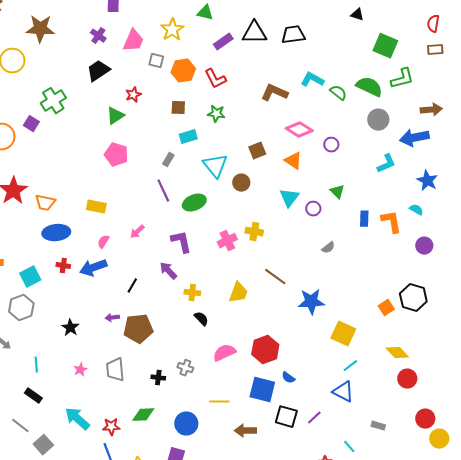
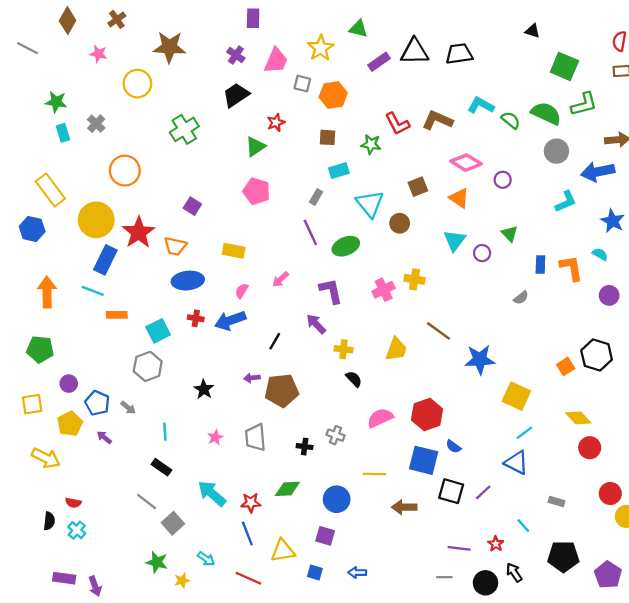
red L-shape: (215, 79) -> (397, 124), moved
purple square: (31, 124) -> (192, 206), moved
gray semicircle: (328, 248) -> (521, 298), moved

